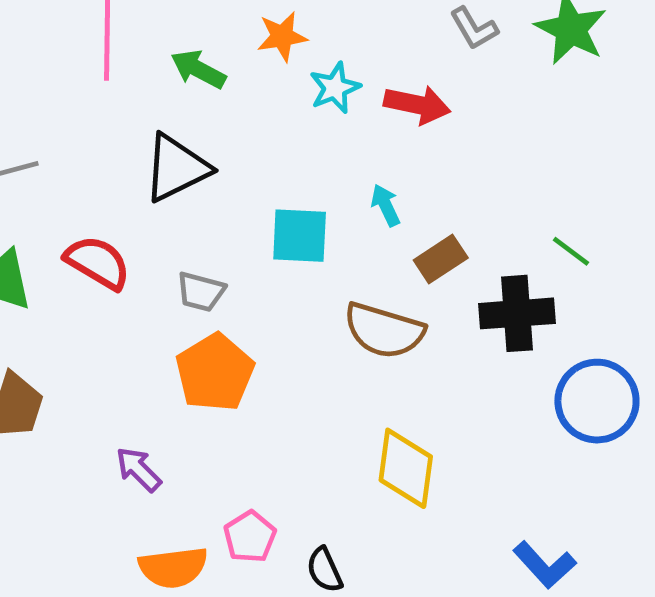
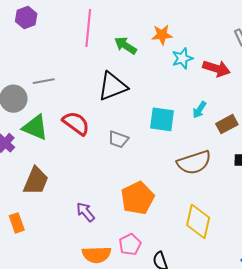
cyan arrow: (386, 205) -> (199, 110), turned -126
brown rectangle: (441, 259) -> (227, 124), moved
brown semicircle: (384, 331) -> (194, 162), turned -40
orange pentagon: (215, 372) -> (138, 198), moved

